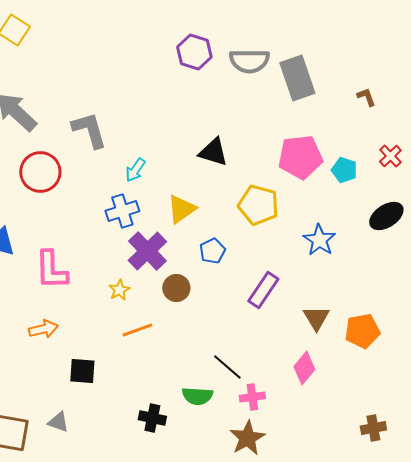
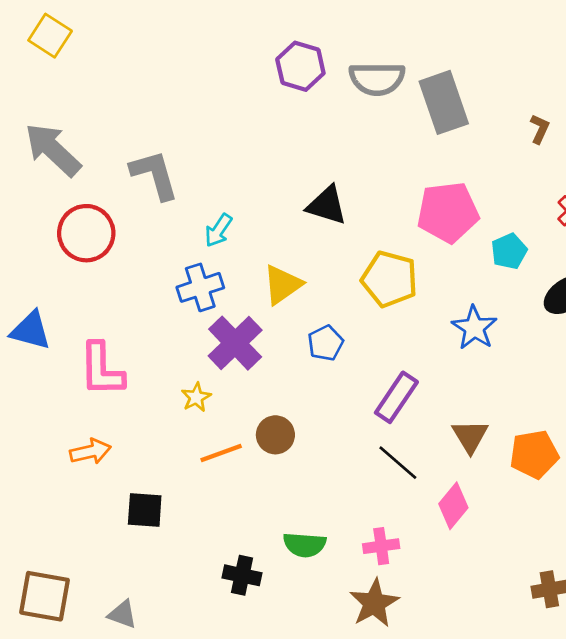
brown L-shape: (366, 97) -> (540, 129), turned 45
cyan pentagon: (344, 170) -> (509, 251), moved, turned 30
brown circle: (176, 288) -> (275, 435), moved
black line: (227, 367) -> (398, 463), moved
gray triangle: (58, 422) -> (122, 614), moved

